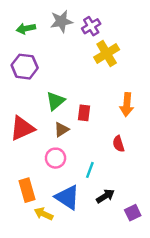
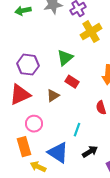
purple hexagon: (25, 67) -> (28, 65), moved
green triangle: (56, 101) -> (65, 58), moved
red rectangle: (84, 113) -> (72, 82), turned -64
pink circle: (56, 158) -> (34, 124), moved

